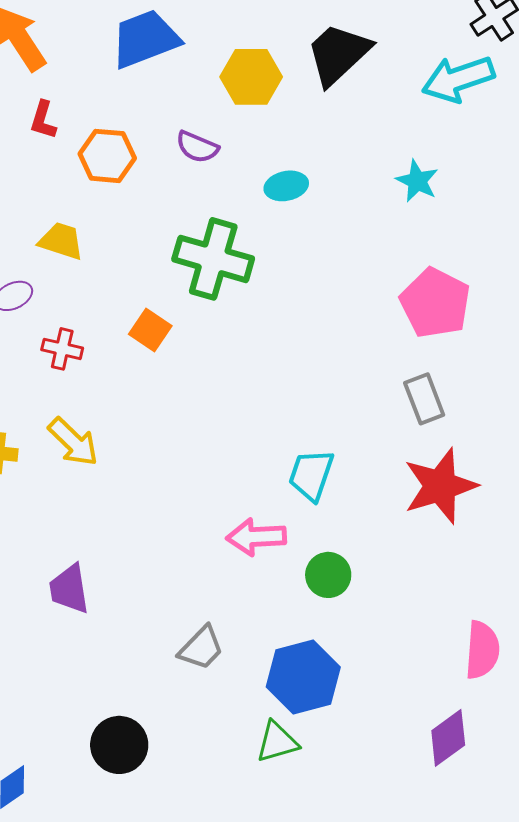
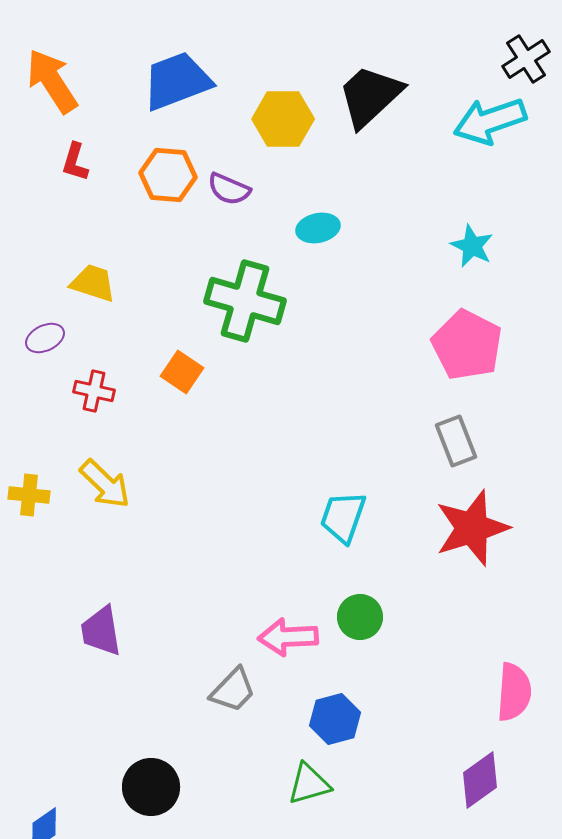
orange hexagon: (107, 156) -> (168, 175), moved
cyan star: (417, 181) -> (472, 246), moved
pink arrow: (256, 537) -> (288, 637), moved
blue hexagon: (303, 677) -> (335, 719), size x0.7

